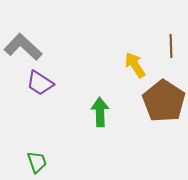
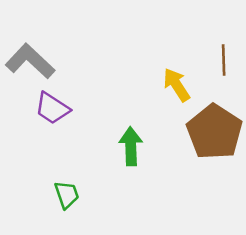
green trapezoid: (37, 162) -> (67, 195), moved

